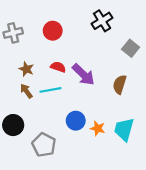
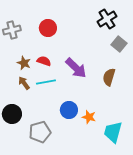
black cross: (102, 21) -> (107, 19), moved
red semicircle: (58, 67) -> (44, 61), moved
cyan trapezoid: (124, 129) -> (113, 132), moved
gray pentagon: (44, 145) -> (40, 132), turned 30

